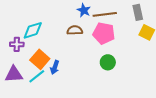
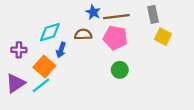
cyan diamond: (33, 30) -> (50, 32), moved
blue arrow: (55, 67) -> (61, 50), moved
purple triangle: (14, 74) -> (16, 83), turned -30

